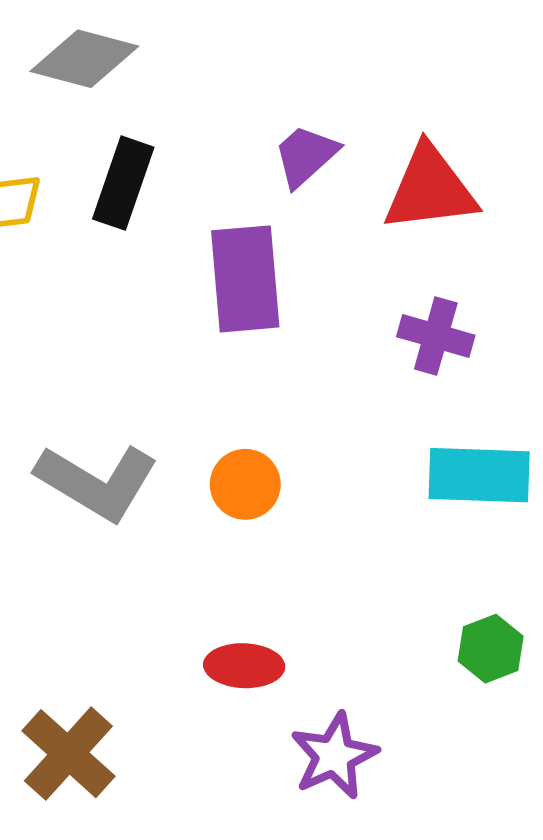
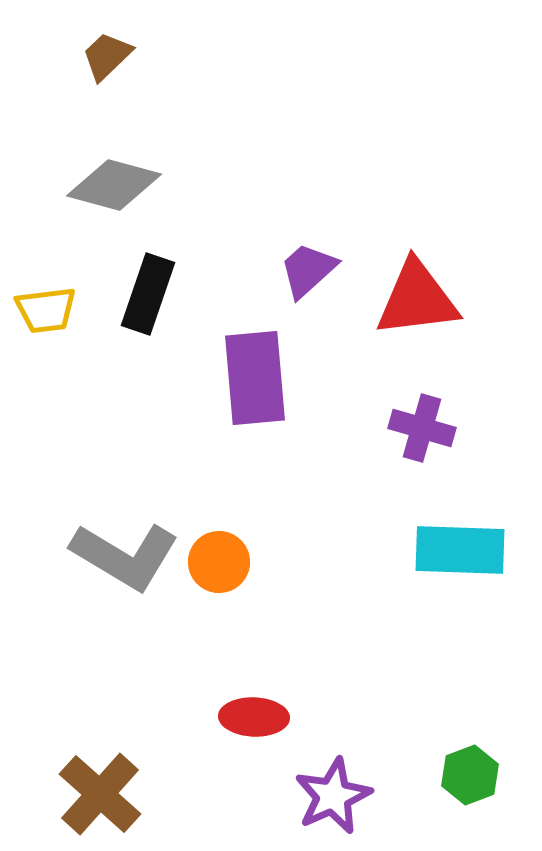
orange circle: (245, 484) -> (219, 562), moved
green hexagon: (491, 649) -> (470, 775), moved

